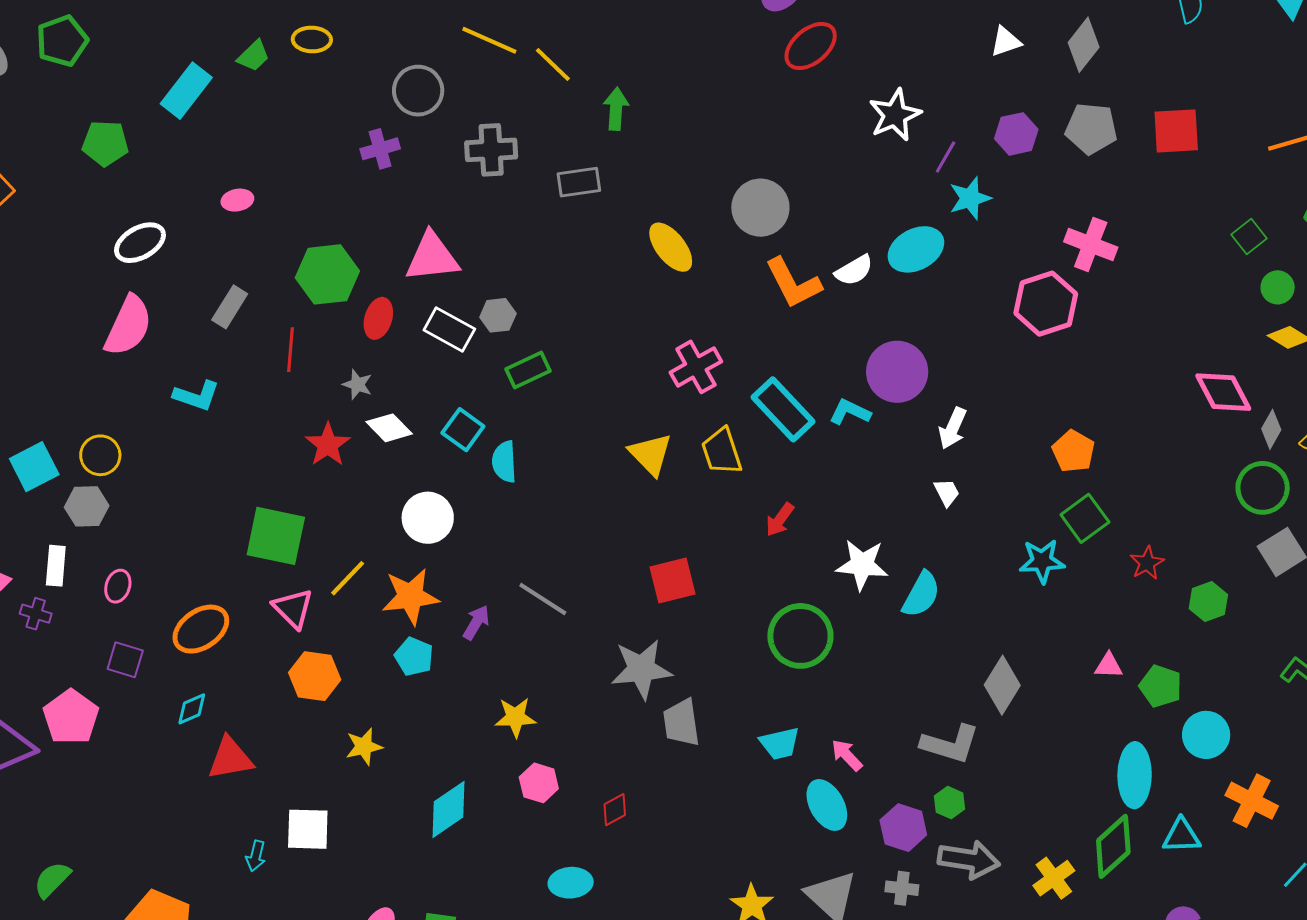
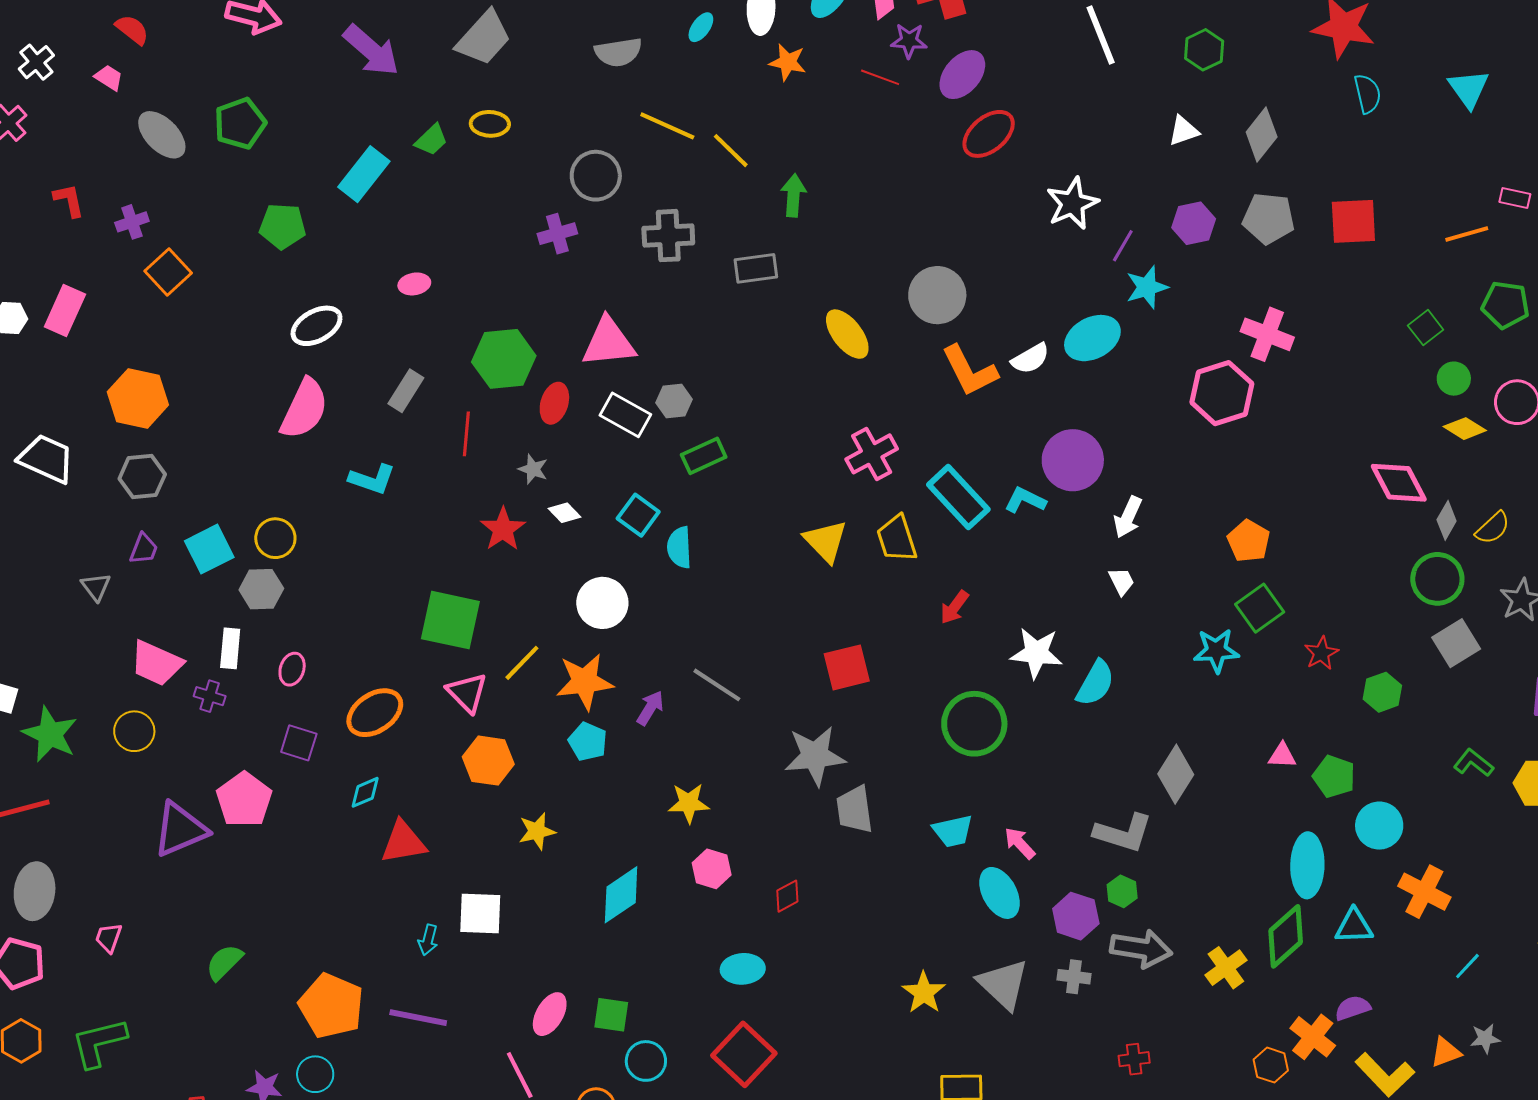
white diamond: (389, 428) -> (564, 513), size x0.7

